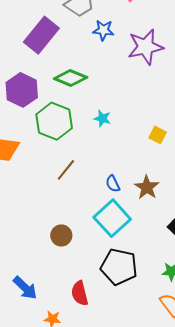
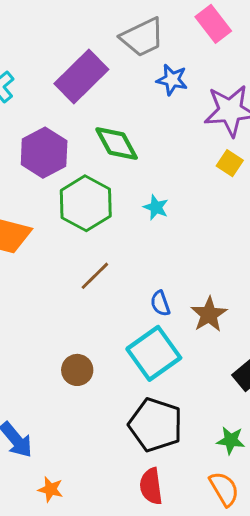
green diamond: (71, 78) -> (117, 144), turned 32
yellow square: (158, 135) -> (230, 163), moved
red semicircle: (80, 293) -> (151, 486), moved

